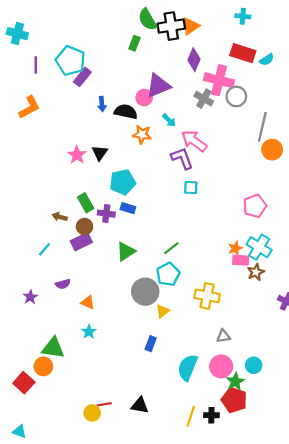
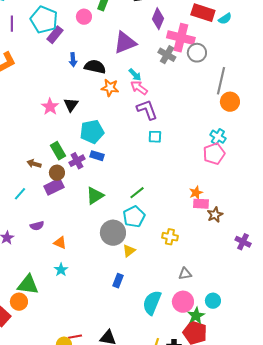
pink circle: (144, 98) -> (84, 17), moved
pink arrow: (194, 141) -> (139, 88), moved, size x0.7
purple cross: (106, 214) -> (77, 161), turned -35
cyan cross: (259, 247) -> (218, 137), moved, size x0.7
yellow cross: (207, 296) -> (170, 237), size x0.7

